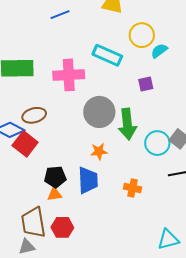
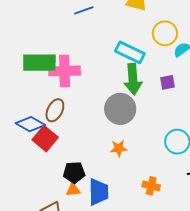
pink cross: (69, 75) -> (65, 71), moved
brown ellipse: (34, 115) -> (55, 110), turned -50
green arrow: (127, 124) -> (133, 79), moved
blue trapezoid: (88, 180) -> (98, 192), moved

